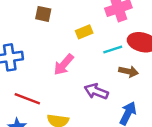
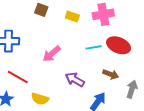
yellow rectangle: (84, 32) -> (72, 17), moved, turned 32
brown arrow: (129, 71) -> (111, 74), moved

